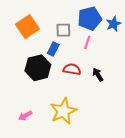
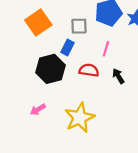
pink line: (87, 42) -> (106, 49), moved
pink arrow: (25, 116) -> (38, 110), moved

